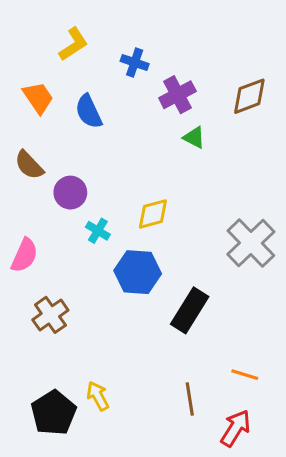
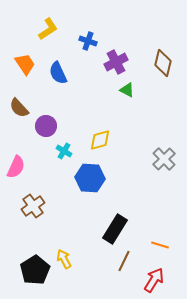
brown diamond: (249, 96) -> (163, 63), turned -56
gray cross: (251, 243) -> (164, 159), size x0.7
black rectangle: (190, 310) -> (115, 229), moved
brown line: (190, 399) -> (124, 261), turned 35

